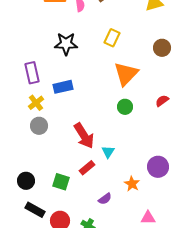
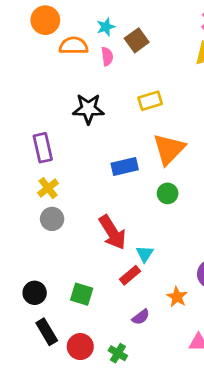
yellow rectangle: (112, 38) -> (150, 101), turned 48
blue rectangle: (63, 87) -> (125, 167), moved
red rectangle: (87, 168) -> (130, 275), moved
black rectangle: (35, 210) -> (47, 332), turned 30

